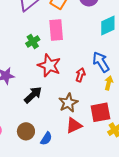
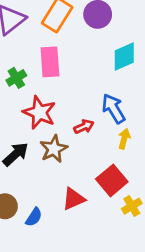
red arrow: (80, 75) -> (84, 127), turned 48
brown star: (68, 103) -> (54, 149), moved
red square: (100, 112) -> (112, 180), turned -30

